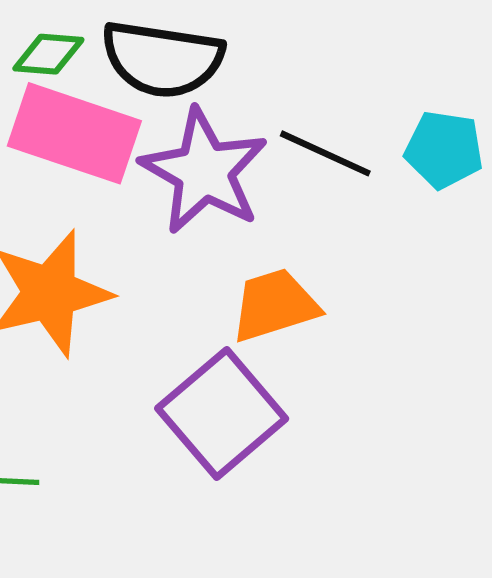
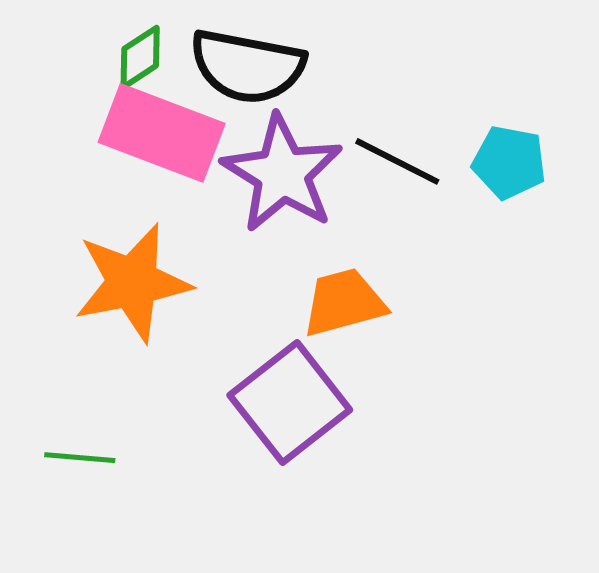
green diamond: (48, 54) -> (140, 57), turned -40

